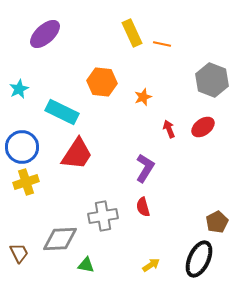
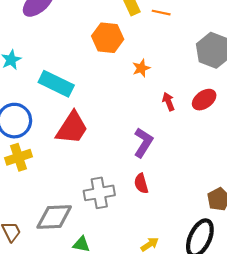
orange hexagon: (102, 82) -> (108, 38), moved

